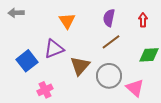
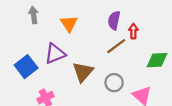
gray arrow: (16, 13) -> (34, 15), moved, turned 84
red arrow: (143, 20) -> (133, 31), moved
gray circle: (109, 76) -> (114, 83), size x0.7

